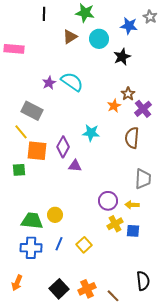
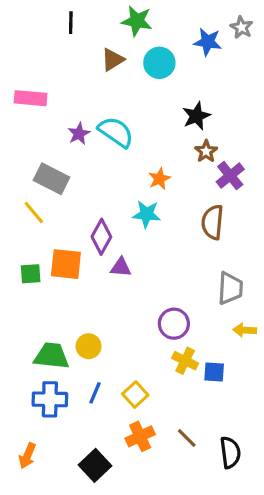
pink rectangle: (14, 49) -> (31, 98), moved
black star: (122, 57) -> (196, 116), moved
orange star: (114, 106) -> (159, 179), moved
orange square: (37, 151) -> (66, 264), moved
yellow arrow: (132, 205) -> (245, 330), moved
yellow cross: (115, 224) -> (185, 361), turned -35
orange cross: (87, 289) -> (140, 436), moved
brown line: (113, 296) -> (187, 438), moved

